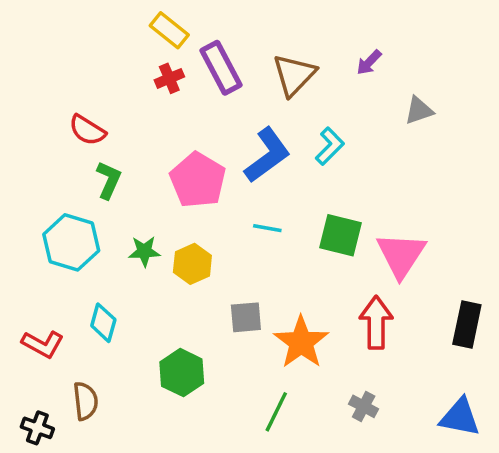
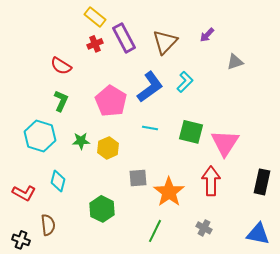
red semicircle: (87, 130) -> (61, 66), moved

